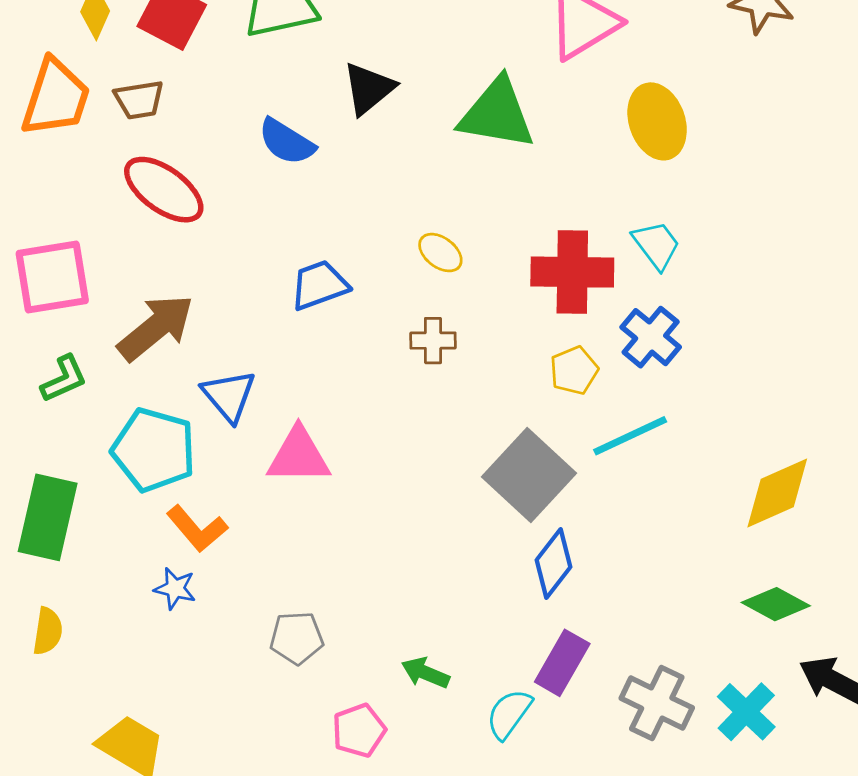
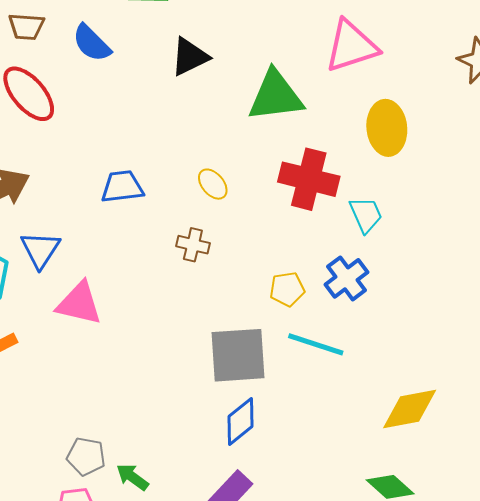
green triangle: (497, 114) -> (275, 96), turned -30
blue semicircle: (287, 142) -> (92, 43), moved
red cross: (572, 272) -> (309, 179), moved
cyan line: (630, 436) -> (316, 344), turned 30
gray square: (529, 475) -> (238, 355), turned 30
gray pentagon: (297, 638) -> (86, 456), moved

